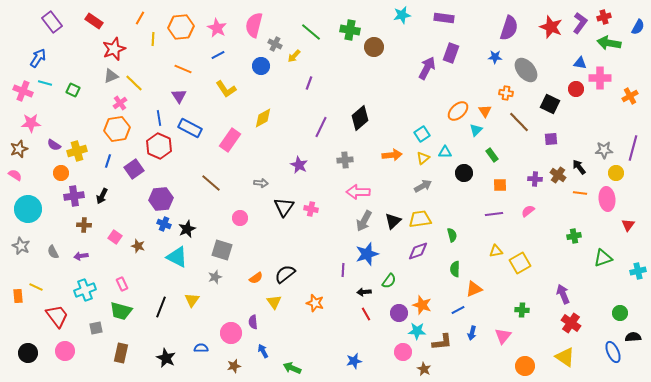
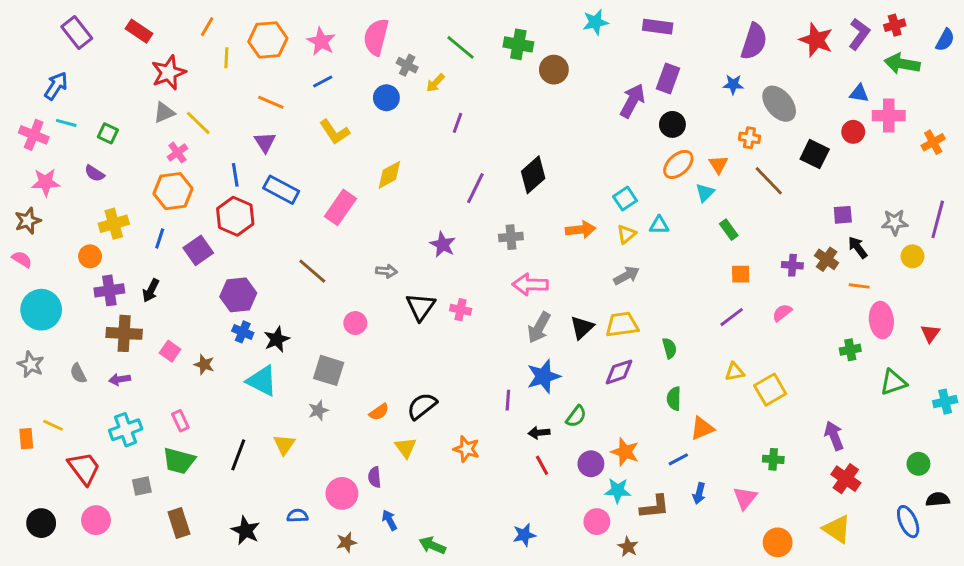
purple square: (551, 139) -> (843, 215), moved
purple semicircle: (54, 145) -> (94, 173), moved
black circle: (464, 173) -> (672, 124), moved
pink ellipse: (607, 199) -> (881, 320), moved
purple line: (494, 214) -> (732, 317), turned -30
brown cross: (84, 225) -> (124, 333), size x1.6
brown rectangle: (121, 353) -> (179, 523), turned -30

